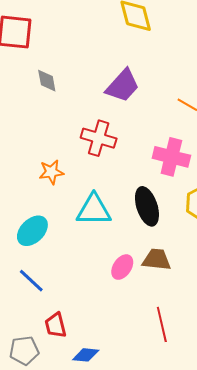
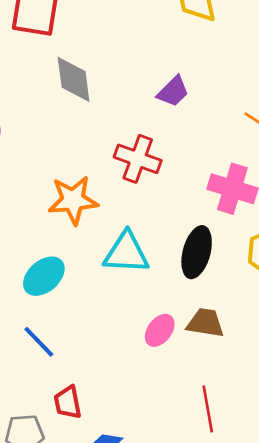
gray diamond: (47, 81) -> (74, 79), size x1.5
purple trapezoid: (123, 86) -> (173, 91), size x0.7
orange star: (51, 172) -> (73, 200), size x1.5
black ellipse: (147, 206) -> (197, 252), turned 30

